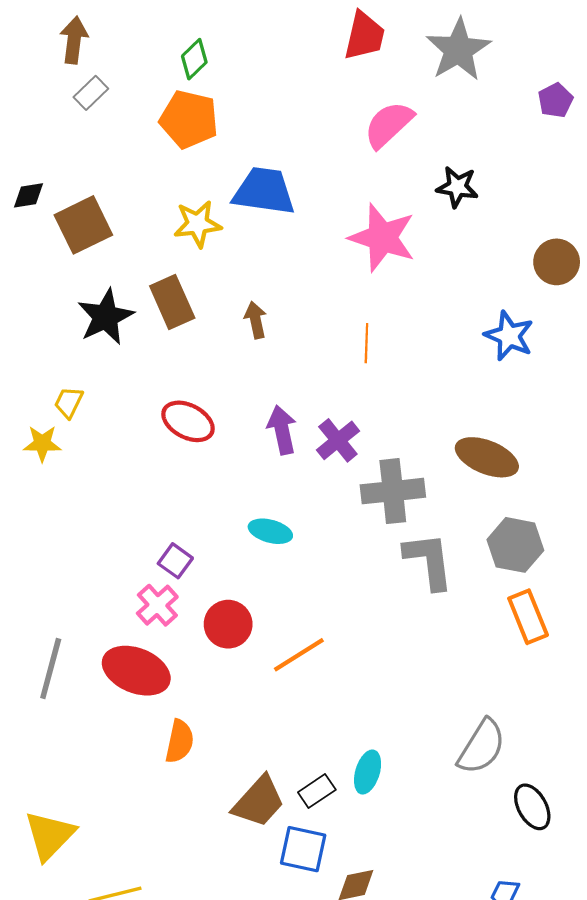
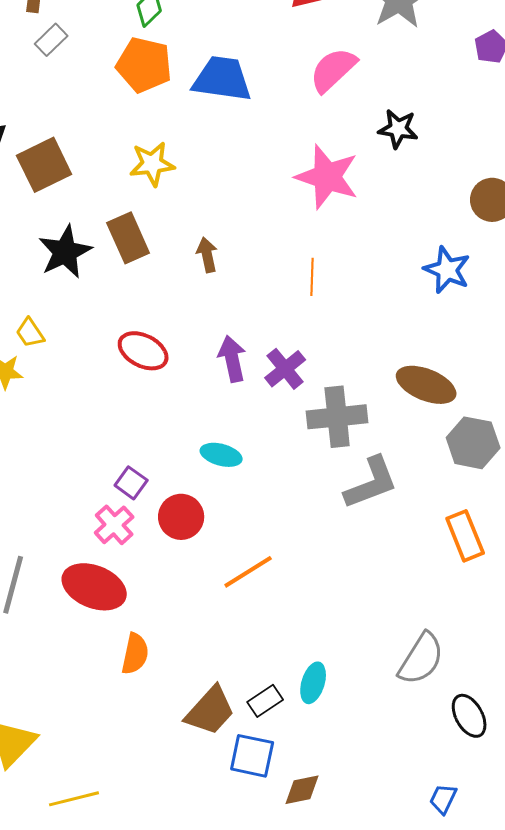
blue trapezoid: (264, 191) -> (222, 79), moved
yellow trapezoid: (69, 402) -> (30, 333), turned -60
gray hexagon: (515, 545) -> (473, 443), moved
gray L-shape: (429, 561) -> (371, 483), turned 76
red circle: (228, 624) -> (181, 517), moved

